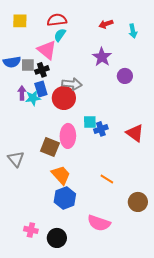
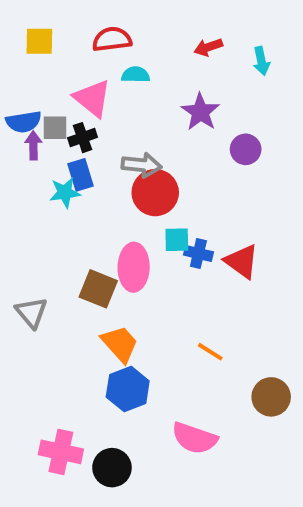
cyan semicircle: (60, 35) -> (136, 75), moved, turned 56
purple arrow: (22, 93) -> (33, 145), moved
red circle: (64, 98) -> (155, 193), moved
blue cross: (101, 129) -> (198, 253), turned 32
red triangle: (135, 133) -> (242, 261), moved
pink cross: (31, 230) -> (61, 452), size x1.5

